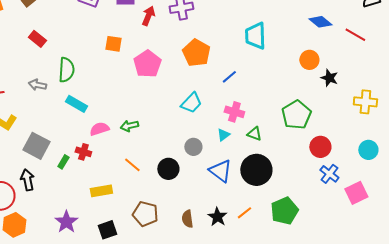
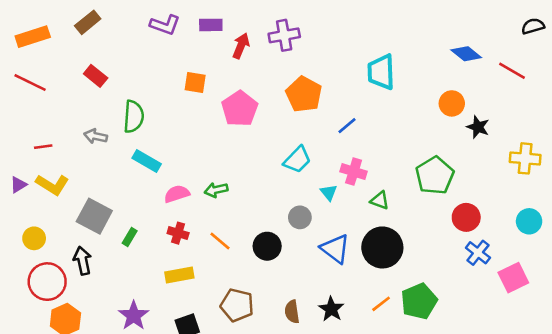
cyan triangle: (223, 135) -> (329, 192), moved, turned -32
red cross: (83, 152) -> (178, 233), moved
orange line: (244, 213) -> (381, 304), moved

